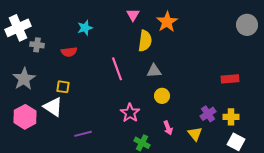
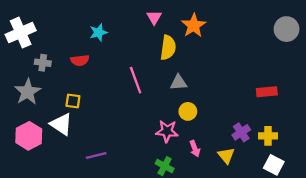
gray cross: (37, 45) -> (43, 63), moved
pink star: (130, 113) -> (167, 131), moved, turned -30

